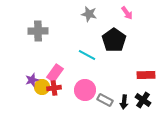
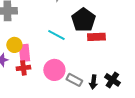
pink rectangle: (55, 73) -> (24, 53), turned -42
red rectangle: (146, 75) -> (96, 37), moved
yellow circle: (42, 87) -> (14, 45), moved

